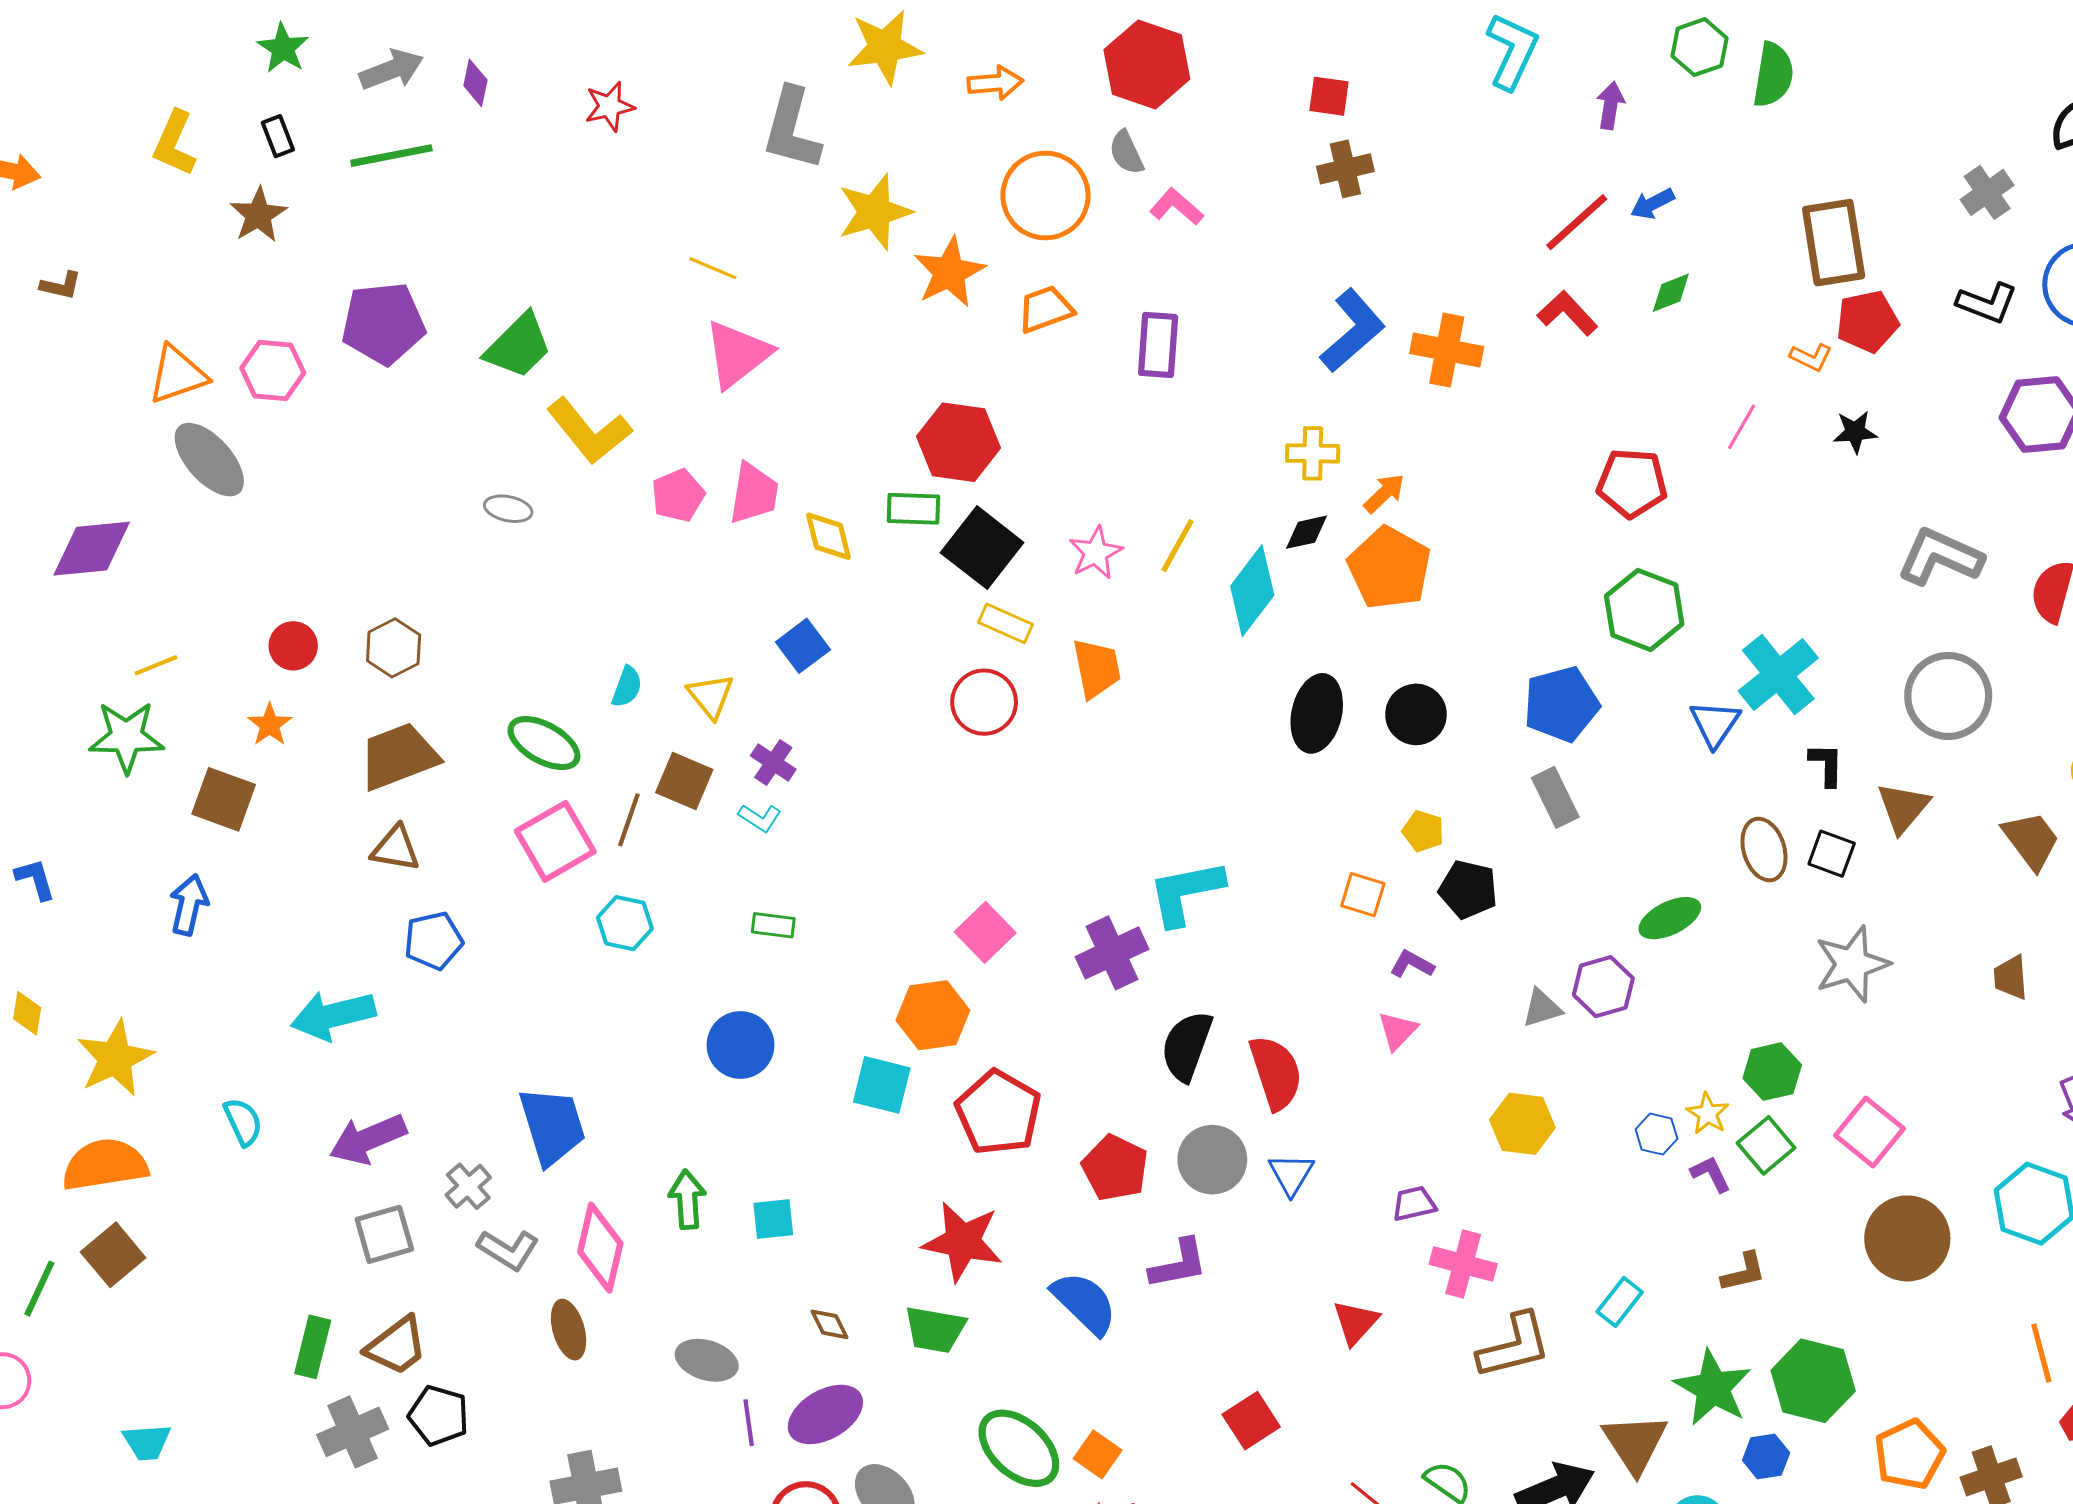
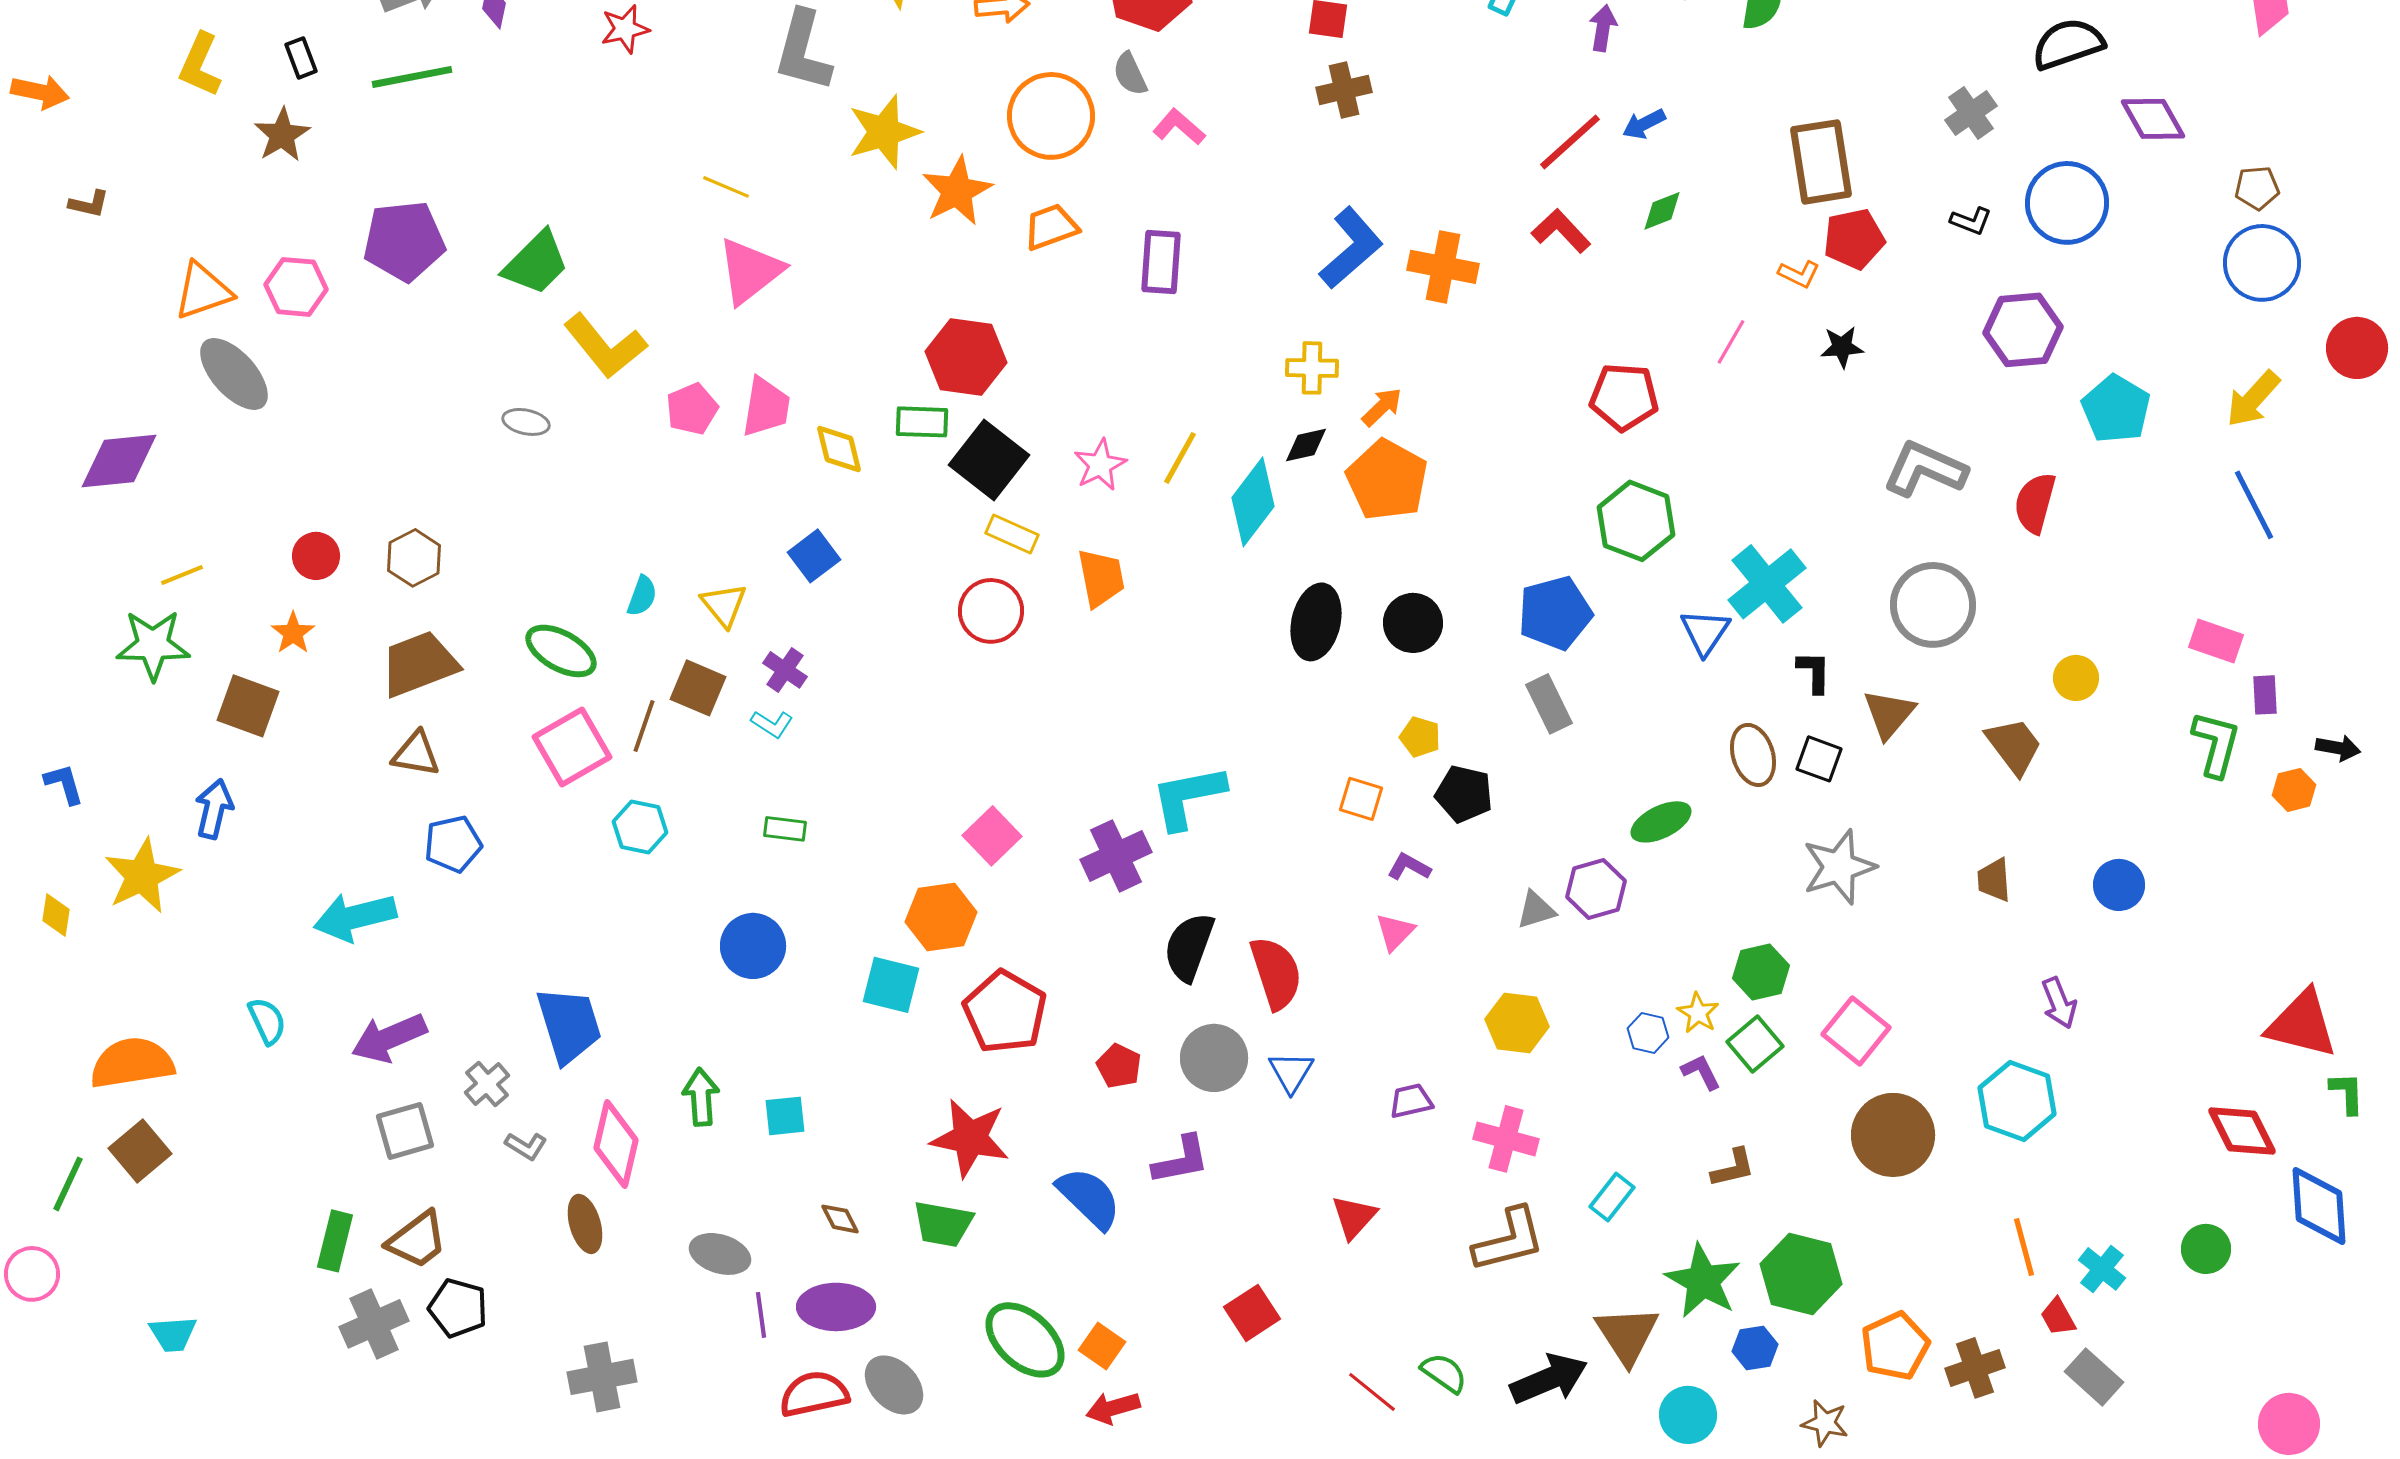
black L-shape: (1987, 303) -> (1971, 221), size x0.7
yellow star: (115, 1058) -> (142, 876), moved
red pentagon: (1115, 1168) -> (1119, 1066), size x0.7
gray L-shape: (508, 1250) -> (526, 1146), size x0.7
pink cross: (1463, 1264) -> (1506, 1139), moved
purple ellipse: (825, 1414) -> (836, 1307), turned 30

